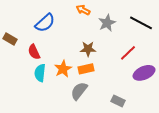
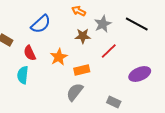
brown star: (88, 49) -> (83, 36), moved
red line: (128, 53) -> (109, 51), moved
orange star: (63, 69) -> (59, 57), moved
cyan semicircle: (40, 73) -> (23, 75), moved

